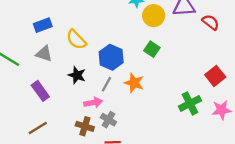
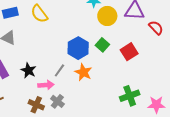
yellow semicircle: (76, 40) -> (39, 14), moved
blue hexagon: (111, 57) -> (78, 48), moved
black star: (77, 75) -> (28, 70), moved
red square: (215, 76) -> (129, 52), moved

